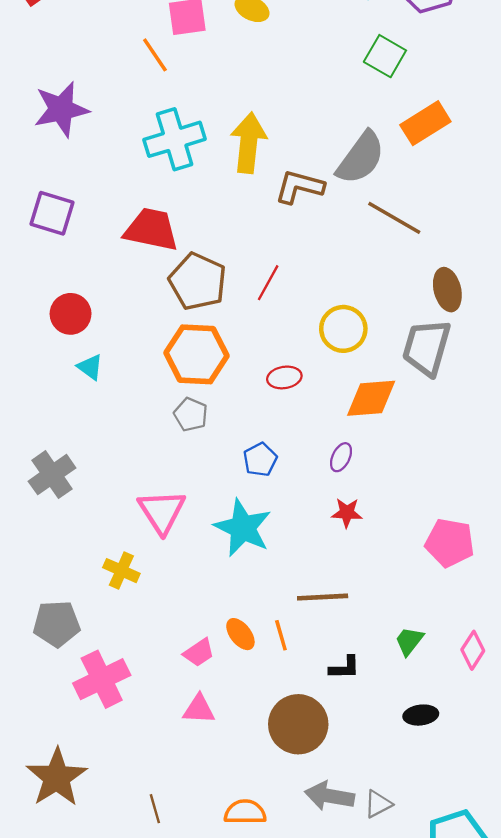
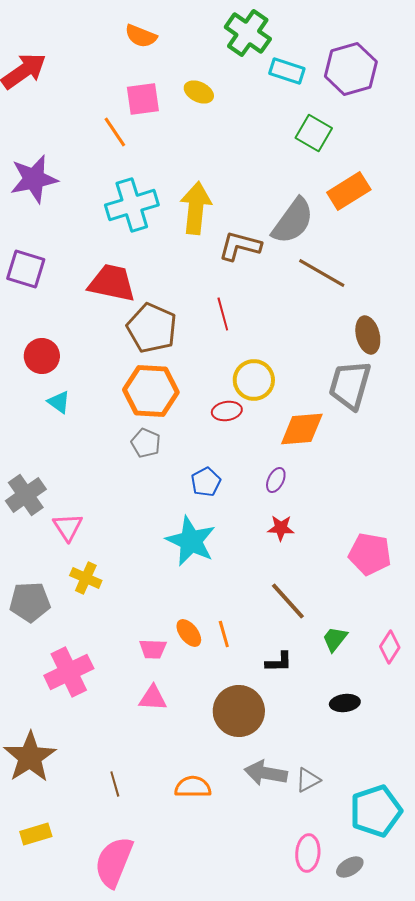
red line: (268, 283) -> (223, 314), moved, turned -44
yellow circle: (343, 329) -> (254, 380), moved
pink triangle: (162, 512) -> (68, 527), moved, size x0.7
brown line: (323, 597) -> (288, 601), moved, turned 51
gray pentagon: (57, 624) -> (30, 602), moved
pink trapezoid: (199, 653) -> (153, 649), turned 36

